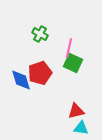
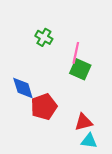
red pentagon: (40, 73) -> (44, 107), moved

